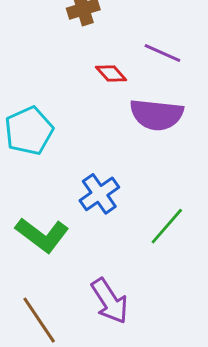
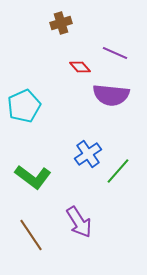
blue cross: (99, 194) -> (88, 154), moved

